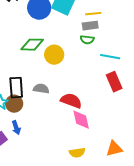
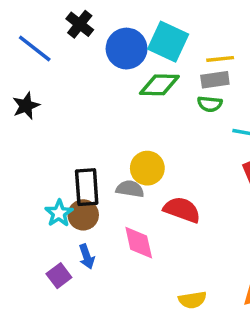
green diamond: (32, 45) -> (159, 85), moved
yellow circle: (54, 55) -> (147, 168), moved
pink diamond: (81, 120) -> (139, 243), moved

